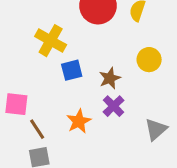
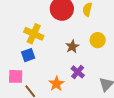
blue square: (72, 70) -> (28, 55), moved
brown star: (110, 78) -> (72, 46), moved

